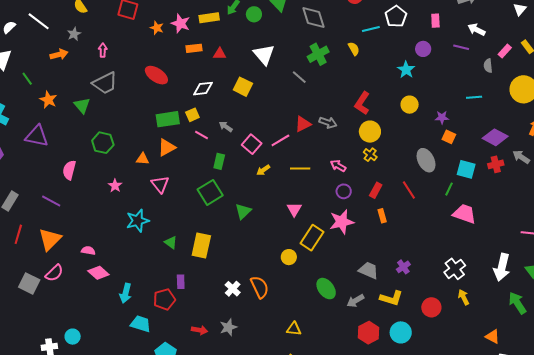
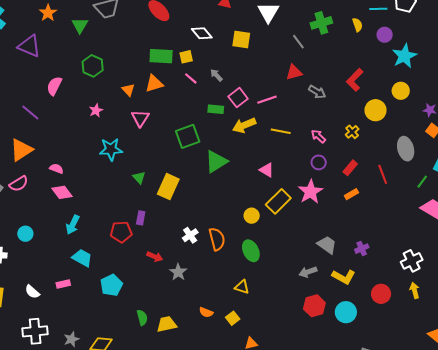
purple circle: (423, 49) -> (385, 35), moved
cyan star: (406, 70) -> (404, 56), size x1.4
yellow square: (243, 87) -> (241, 40), turned -30
white diamond: (203, 89) -> (202, 33), turned 45
red triangle: (303, 124) -> (294, 72), moved
yellow circle: (370, 132) -> (376, 110), moved
orange triangle: (143, 159) -> (128, 90), turned 32
green rectangle: (219, 161) -> (216, 109), moved, turned 70
yellow arrow: (263, 170) -> (244, 125), size x1.6
pink triangle: (294, 209) -> (267, 170), turned -42
green triangle: (243, 211) -> (216, 162), size x1.4
orange rectangle: (382, 216) -> (351, 194), turned 64
pink star: (342, 222) -> (310, 192), turned -30
green ellipse: (326, 289) -> (251, 251), moved
cyan arrow: (126, 293) -> (73, 225), moved
cyan trapezoid: (141, 324) -> (82, 258), moved
gray star: (228, 327) -> (178, 272), turned -30
red arrow: (200, 330) -> (155, 257), moved
cyan circle: (73, 337) -> (25, 234), moved

